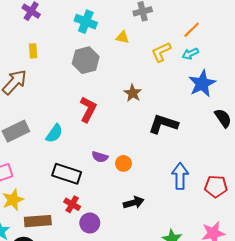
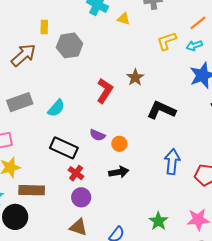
yellow triangle: (122, 37) -> (124, 19), moved
gray hexagon: (86, 60) -> (70, 45), moved
red L-shape: (88, 109) -> (105, 91), moved
black arrow: (134, 203) -> (119, 172), moved
red cross: (72, 204) -> (76, 173), moved

